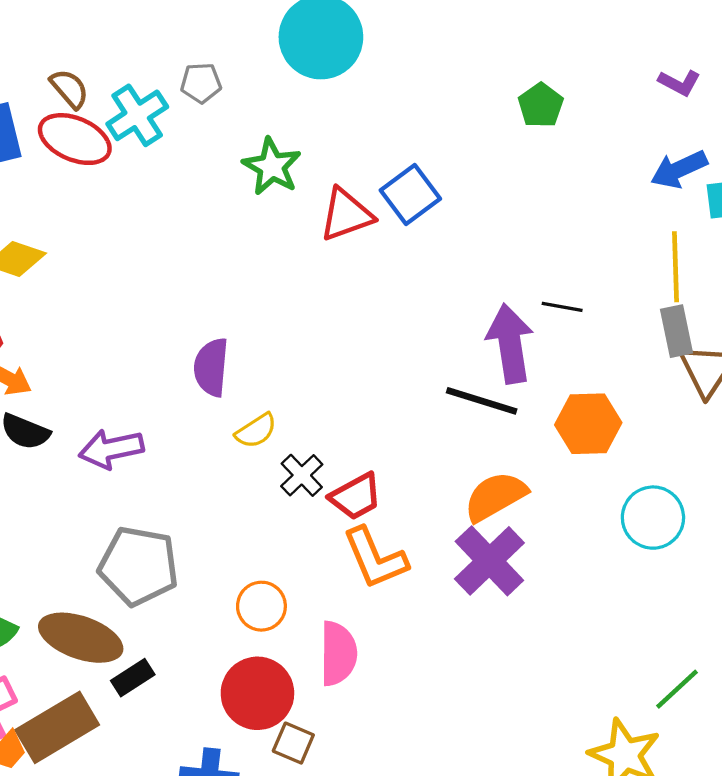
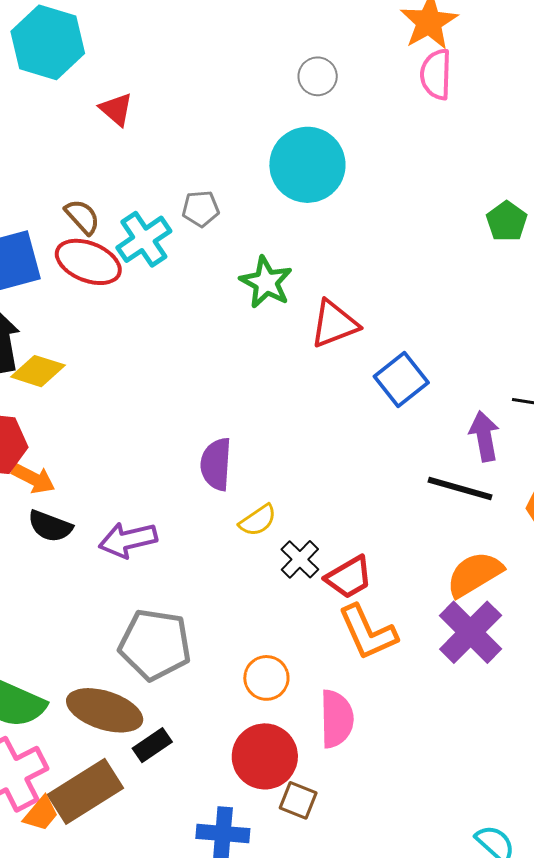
blue square: (410, 195) -> (401, 379), moved
purple arrow: (510, 344) -> (484, 436), size x0.7

